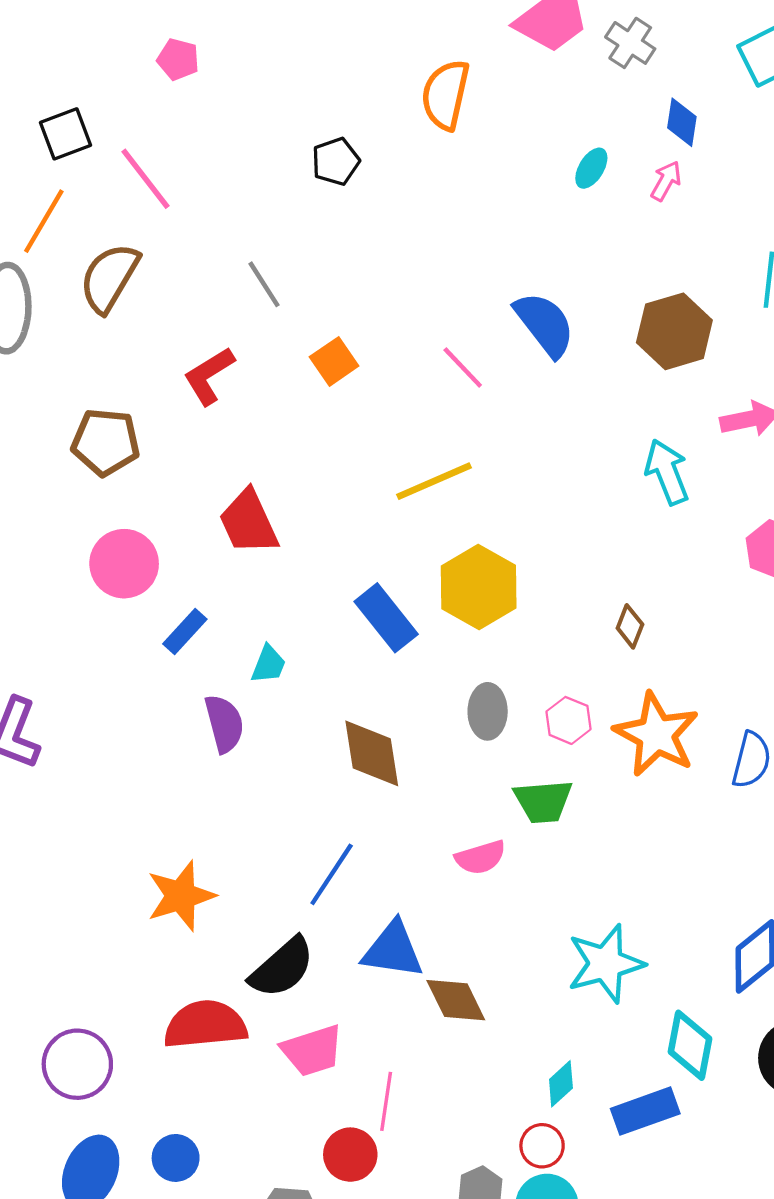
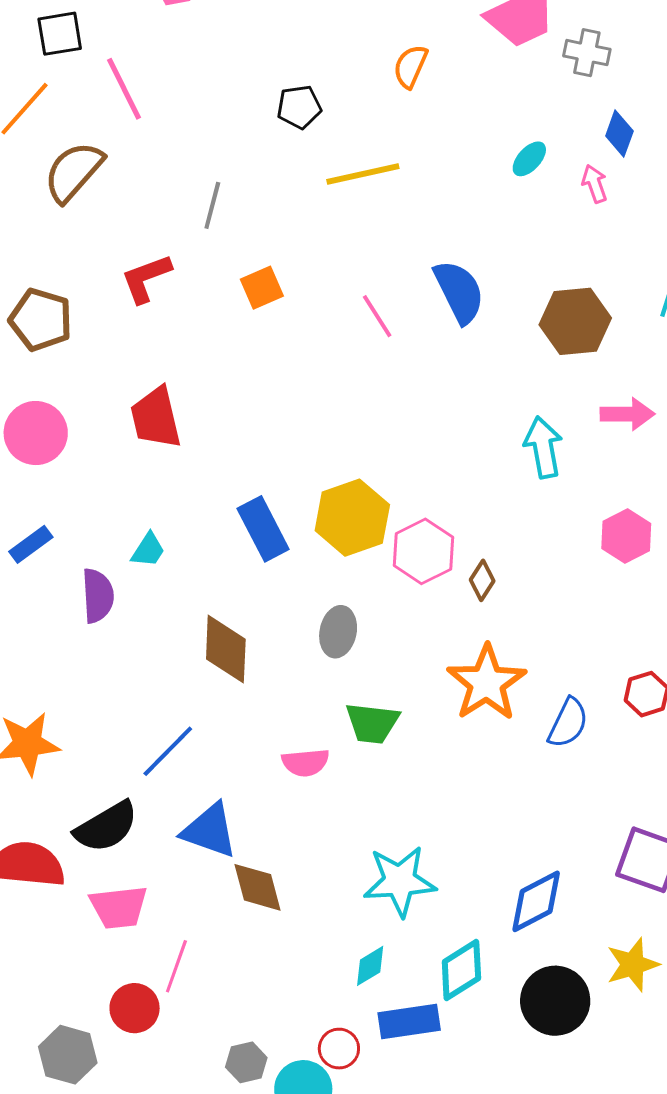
gray cross: (630, 43) -> (587, 53), turned -33
orange semicircle: (446, 95) -> (410, 66), size x0.7
pink arrow: (666, 181) -> (595, 184), turned -60
gray line: (264, 284) -> (212, 205), turned 36
yellow line: (434, 481) -> (363, 174), moved
blue rectangle: (185, 632) -> (31, 544), moved
pink hexagon: (569, 720) -> (423, 551), moved, size x1.5
cyan diamond: (690, 1045) -> (461, 970), turned 36
cyan diamond: (561, 1084) -> (370, 966), moved
red circle: (542, 1146) -> (339, 1049), moved

